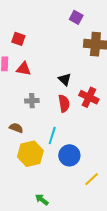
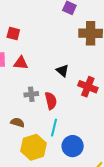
red semicircle: (64, 103) -> (51, 101), moved

